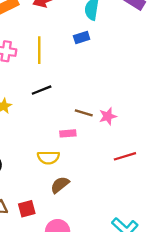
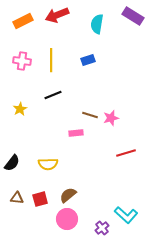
blue rectangle: (82, 38) -> (88, 60), moved
yellow semicircle: (48, 157) -> (48, 164), moved
brown semicircle: (60, 185) -> (68, 195), moved

